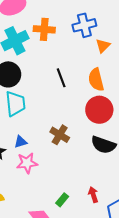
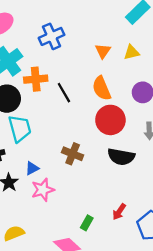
blue cross: (84, 25) -> (52, 36), moved
orange cross: (44, 29) -> (36, 79), moved
red arrow: (93, 195) -> (119, 212), turned -119

